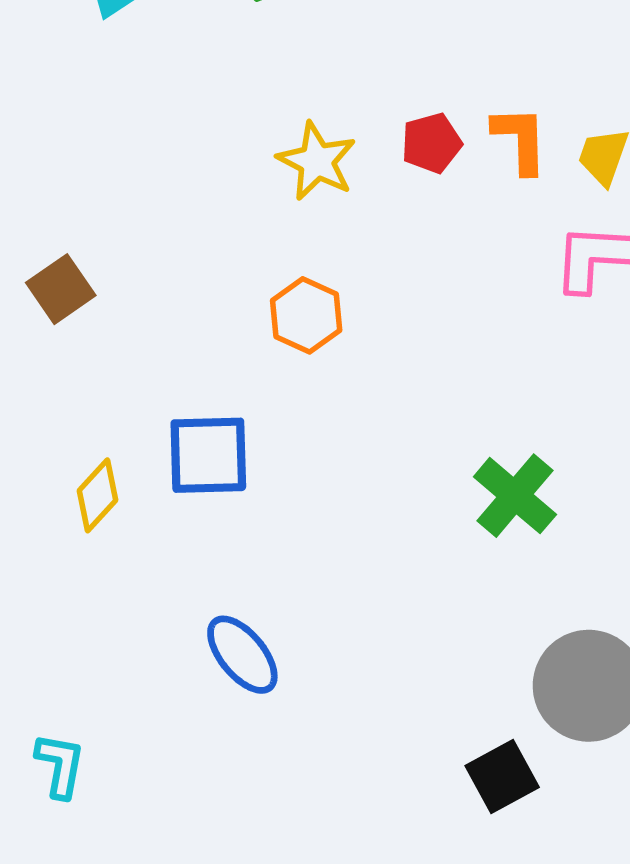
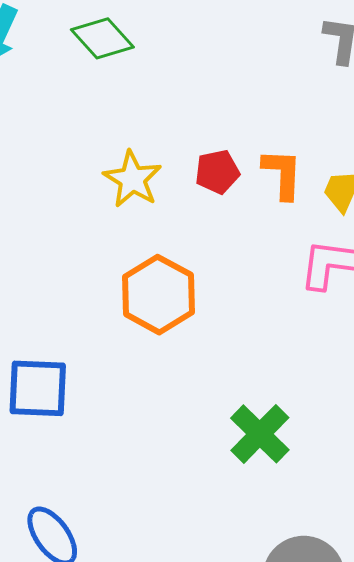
orange hexagon: (306, 315) -> (158, 295), moved, size x1.4

